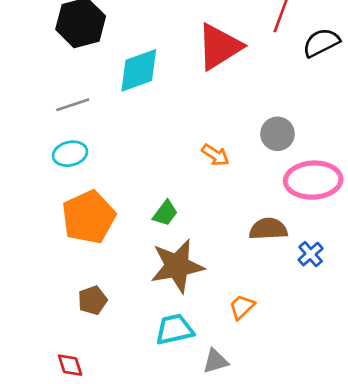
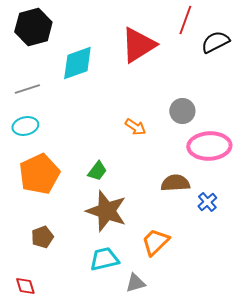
brown star: (177, 266) -> (106, 211), turned 30
orange trapezoid: (242, 307) -> (155, 242), size x1.4

